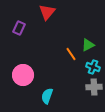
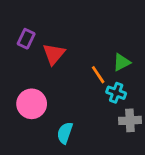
red triangle: (47, 12) -> (54, 54), moved
cyan cross: (93, 67) -> (116, 93), moved

